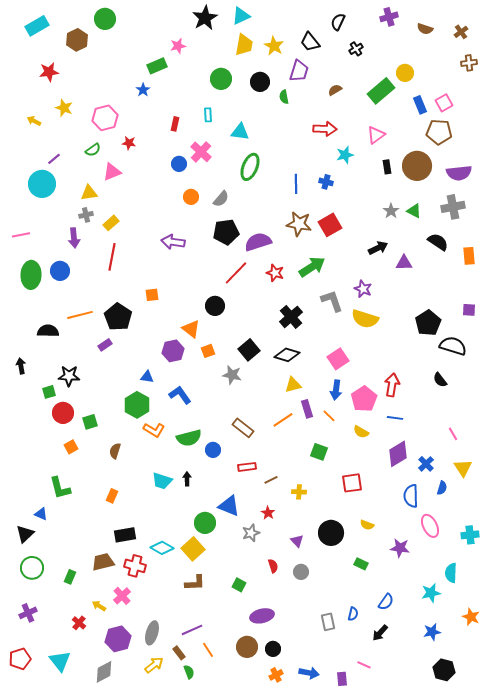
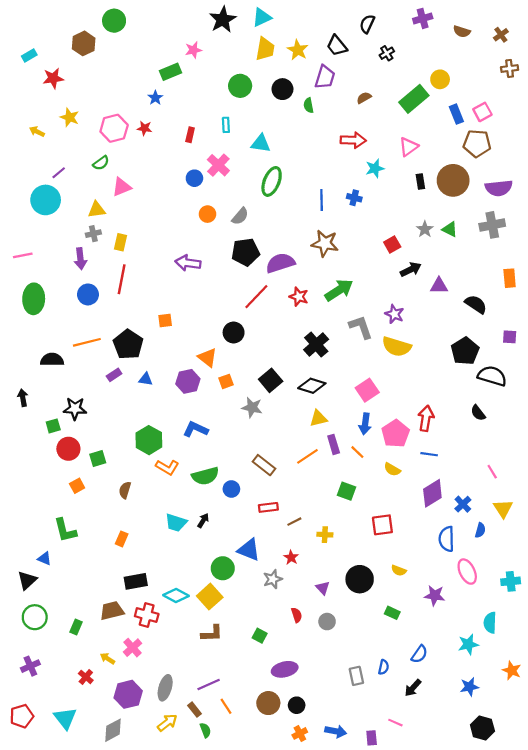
cyan rectangle: (37, 26) -> (29, 55), moved, size x0.6
red star: (129, 143) -> (144, 128), moved
yellow rectangle: (111, 223) -> (121, 242), turned -35
red square: (330, 225) -> (392, 244), moved, size x0.7
black semicircle: (438, 242) -> (476, 304), moved
blue circle: (60, 271) -> (88, 294), moved
blue triangle: (147, 377) -> (146, 379), moved
blue L-shape: (180, 395) -> (196, 429), turned -30
black arrow: (187, 479) -> (203, 520), turned 32

